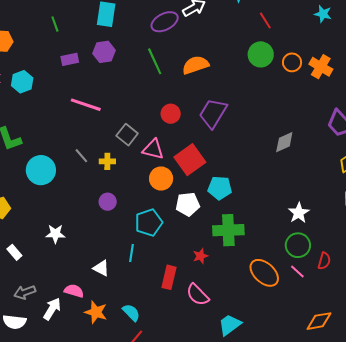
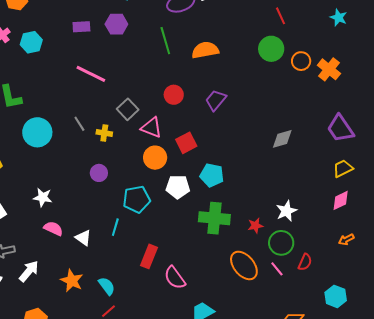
purple trapezoid: (213, 113) -> (216, 100), size x0.7
red square: (190, 160) -> (186, 143), size x0.7
red star: (200, 256) -> (255, 226), moved
pink semicircle: (74, 291) -> (53, 228), moved

